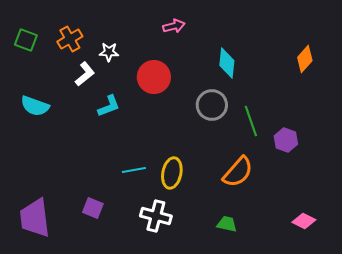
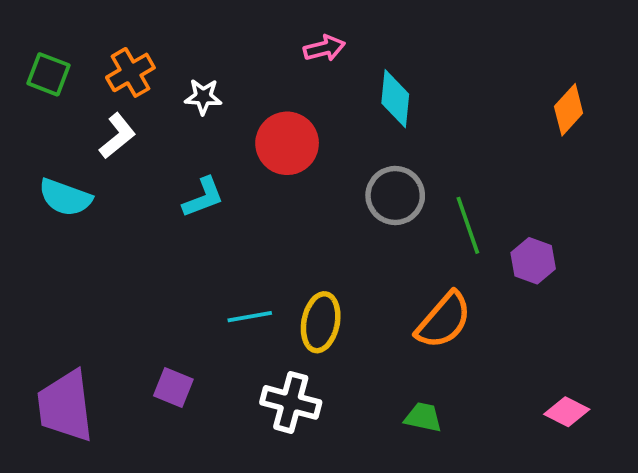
cyan diamond: (227, 63) -> (395, 99), moved
white L-shape: (85, 74) -> (117, 136), moved

